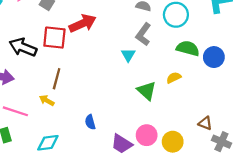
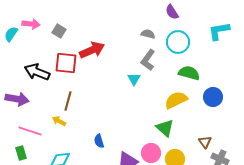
blue circle: (214, 57) -> (213, 97), moved
yellow semicircle: (174, 78) -> (176, 100), size x1.6
green triangle: (147, 91) -> (165, 128), moved
brown triangle: (205, 123) -> (205, 142), turned 32

